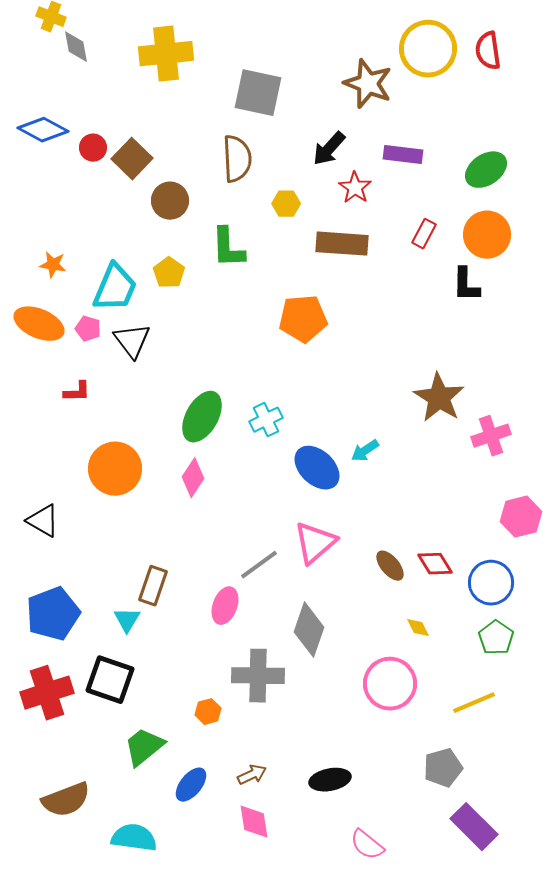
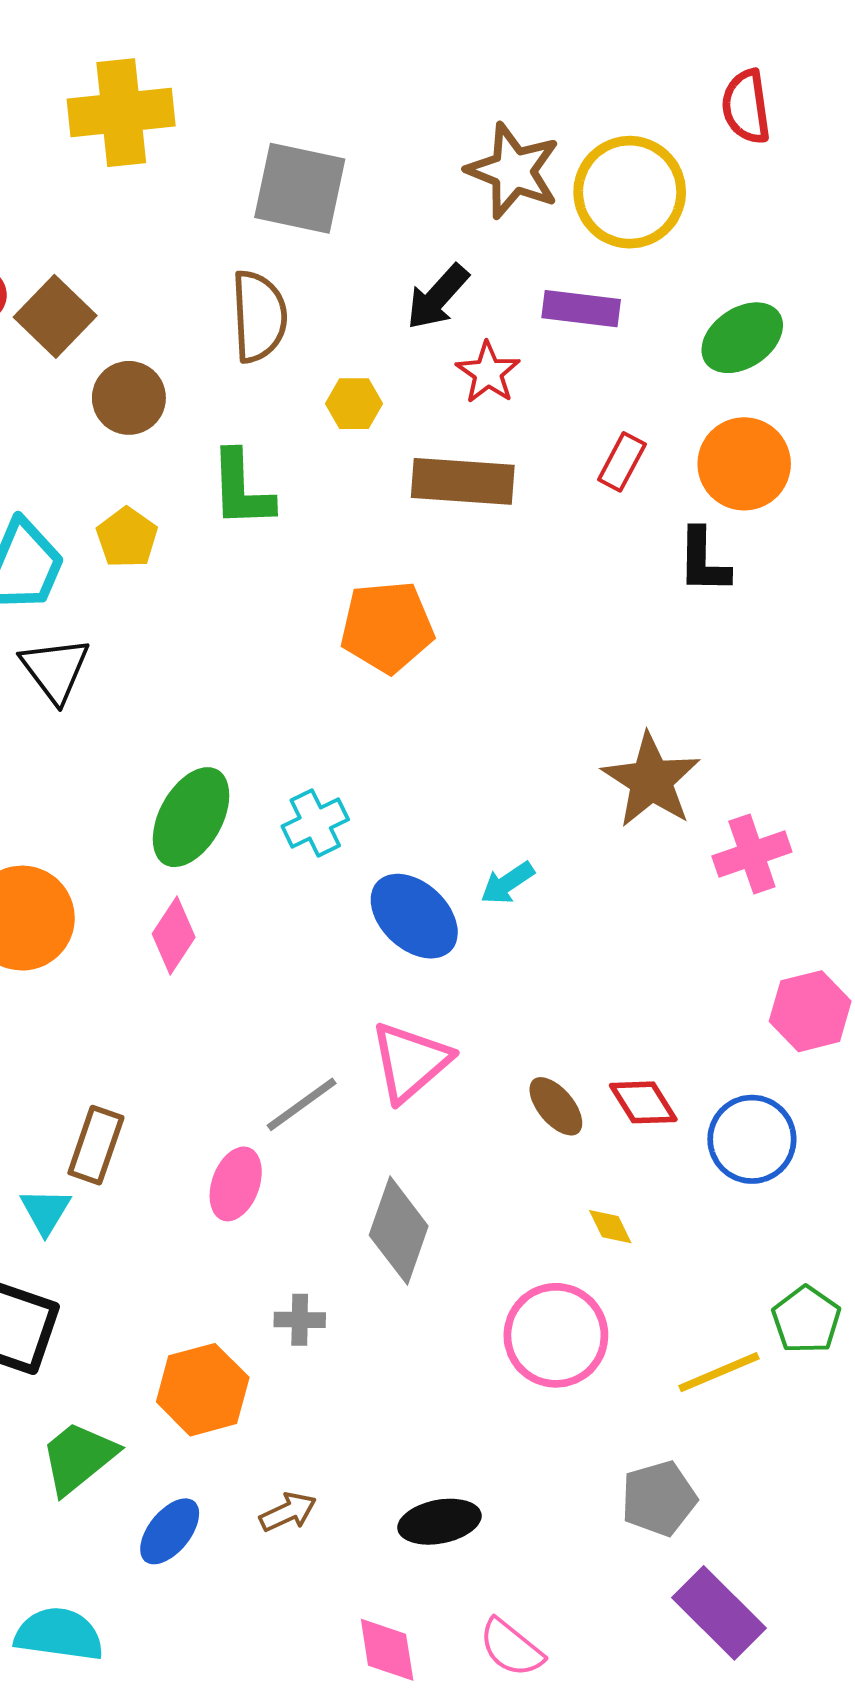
yellow circle: (428, 49) -> (630, 192), moved
green pentagon: (496, 638) -> (806, 1320), moved
gray cross: (258, 676) -> (300, 1320), size x0.5
orange hexagon: (208, 712) -> (203, 1390), size x1.8
pink diamond: (254, 822) -> (387, 1650), moved

